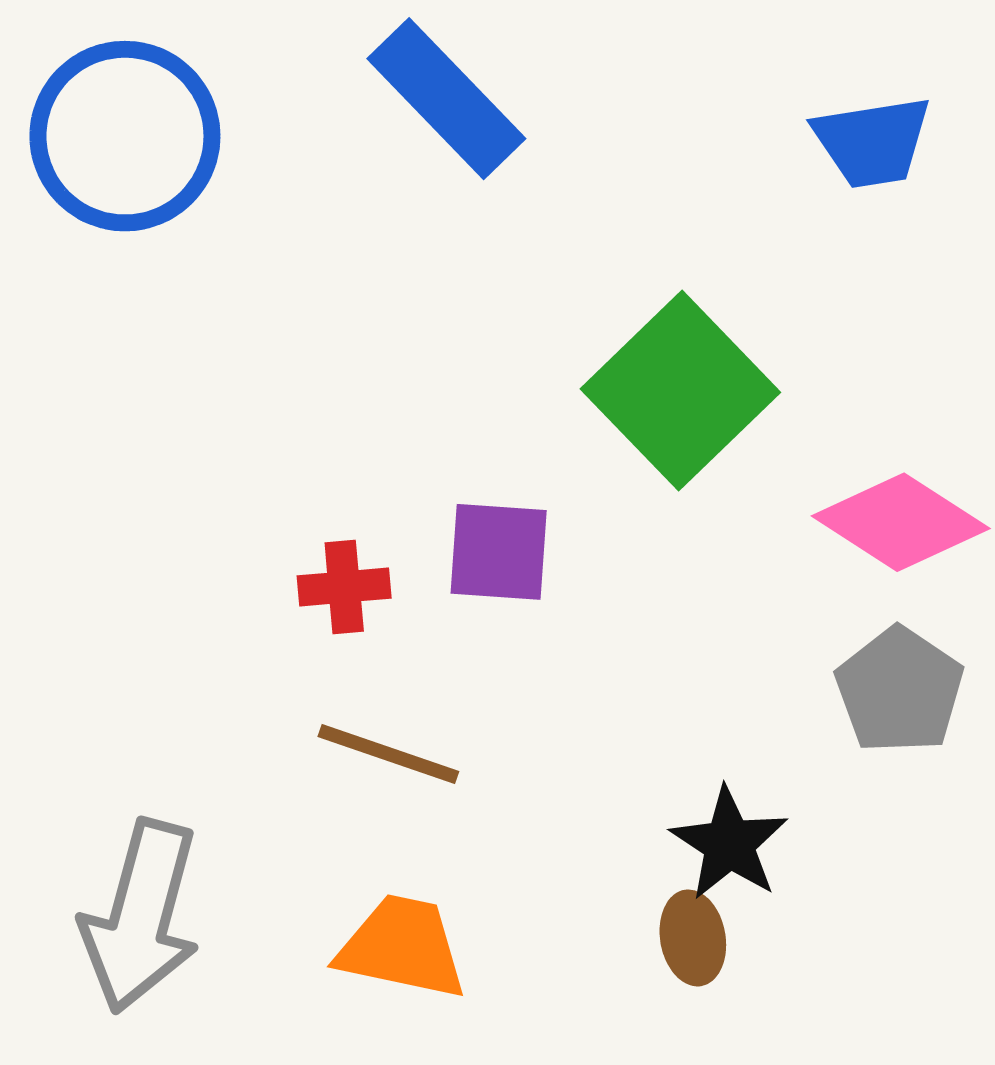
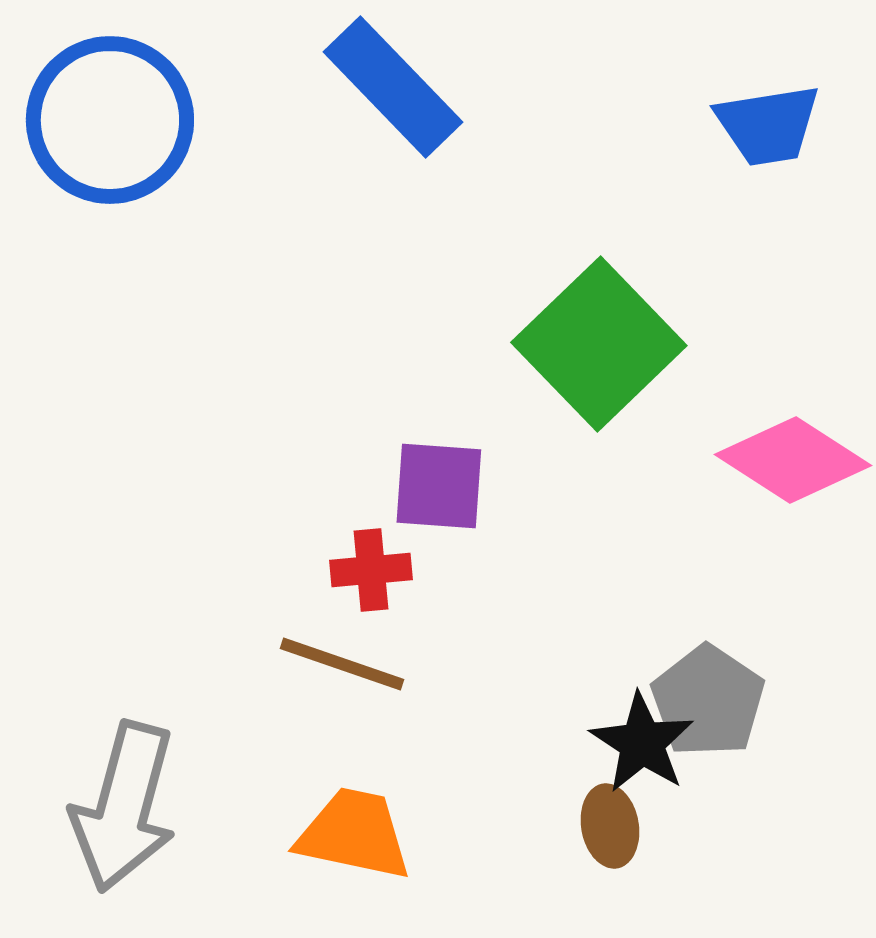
red cross: (344, 587) -> (371, 570), moved
gray pentagon: (900, 690) -> (708, 701), moved

